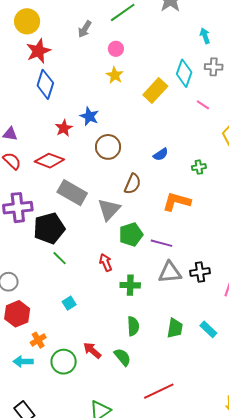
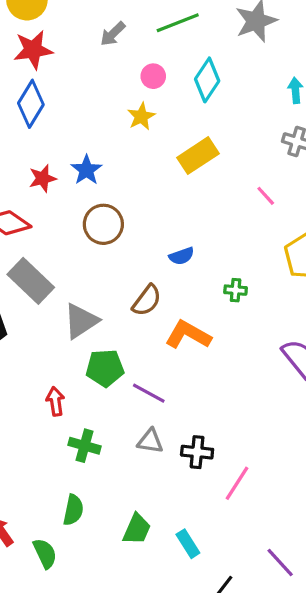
cyan diamond: (184, 73) -> (207, 80), moved
brown semicircle: (133, 184) -> (147, 300), moved
gray triangle: (170, 272) -> (150, 441), size x0.7

